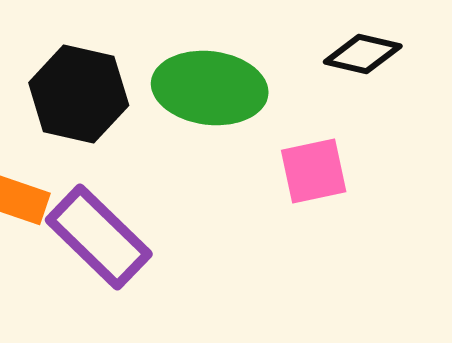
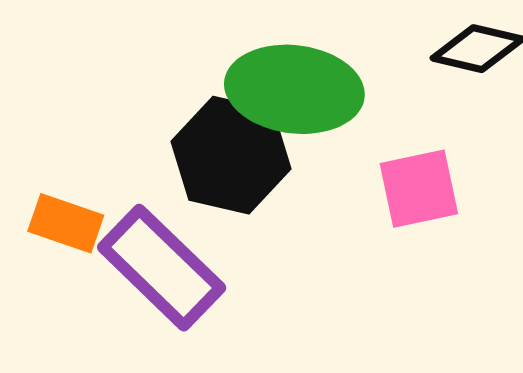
black hexagon: (79, 94) -> (231, 155), moved

